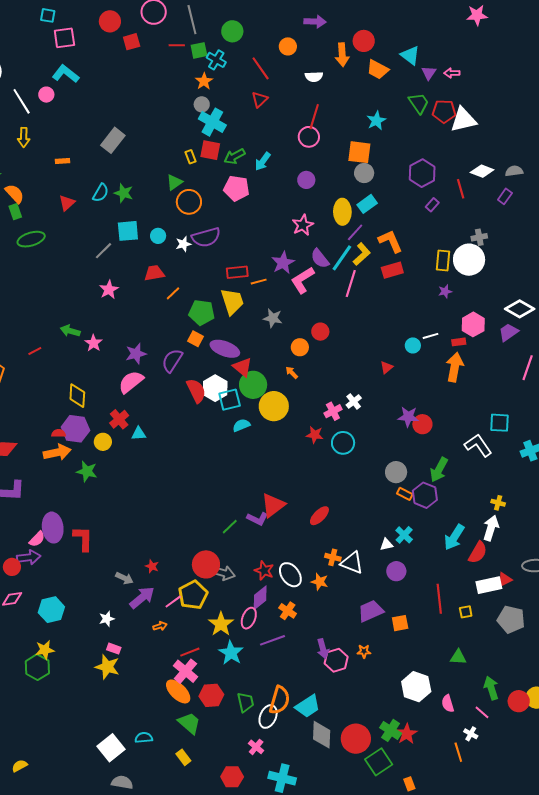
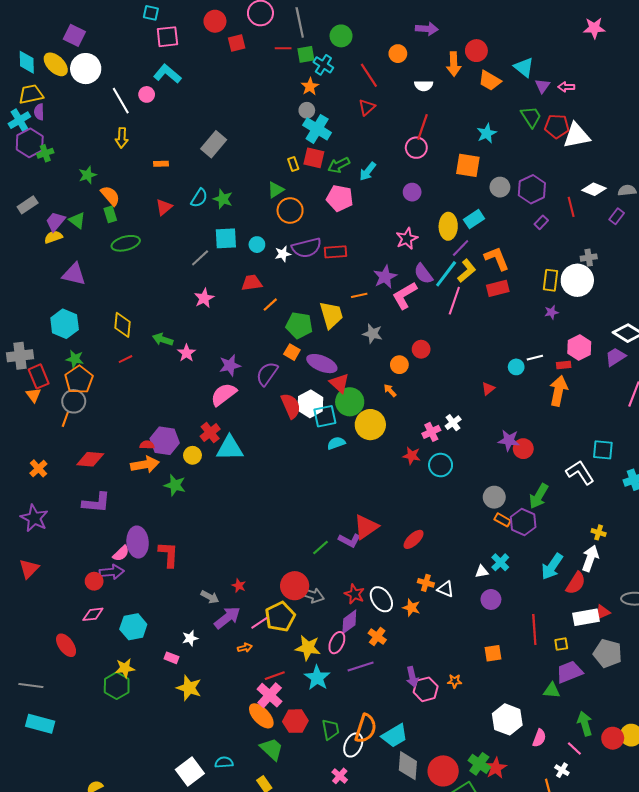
gray circle: (364, 173) -> (500, 187), moved
red rectangle: (237, 272) -> (335, 252), moved
yellow diamond: (77, 396) -> (122, 325), moved
cyan triangle: (139, 434) -> (230, 448), size x1.8
white triangle: (352, 563) -> (445, 589), size x0.7
purple trapezoid: (371, 611) -> (569, 672), moved
yellow star: (221, 624) -> (308, 648), turned -30
pink rectangle: (114, 649) -> (171, 658), moved
pink semicircle: (448, 704) -> (539, 738), turned -144

